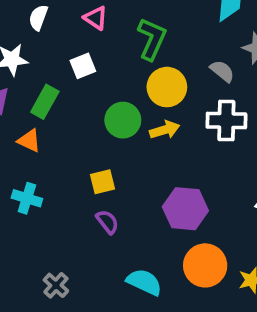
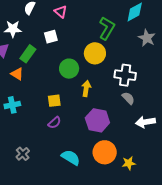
green L-shape: (152, 39) -> (107, 28), moved
gray semicircle: (222, 71) -> (128, 98), moved
yellow arrow: (165, 130) -> (86, 88), moved, turned -70
cyan cross: (27, 198) -> (12, 105), turned -35
purple semicircle: (107, 222) -> (54, 123), turned 80

